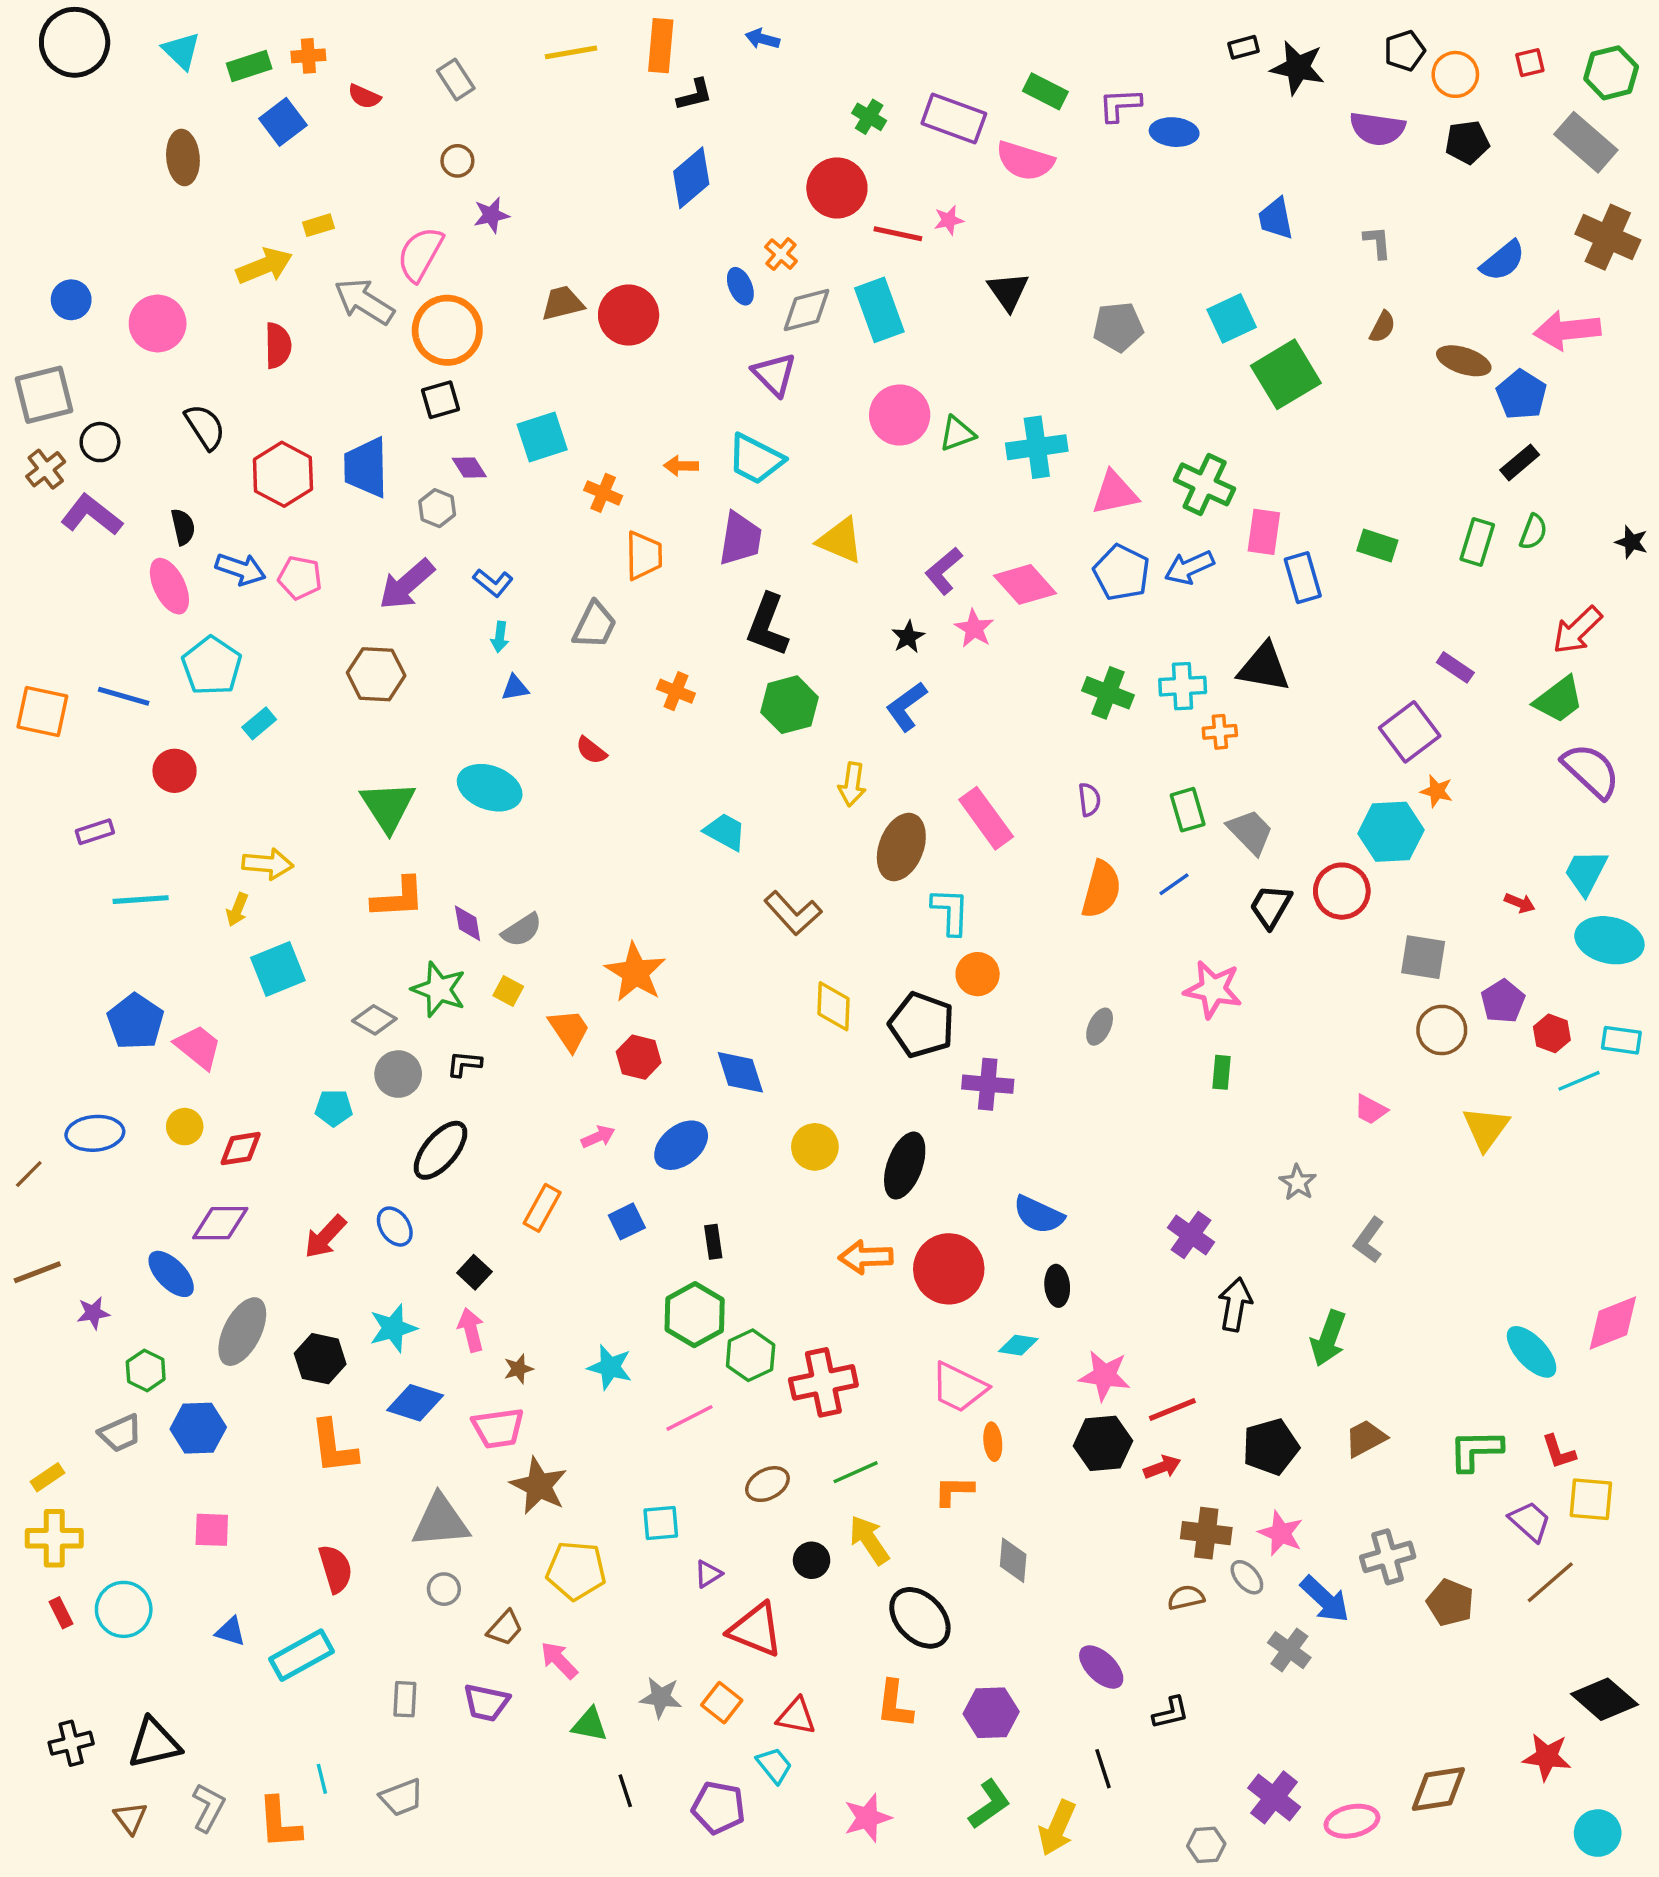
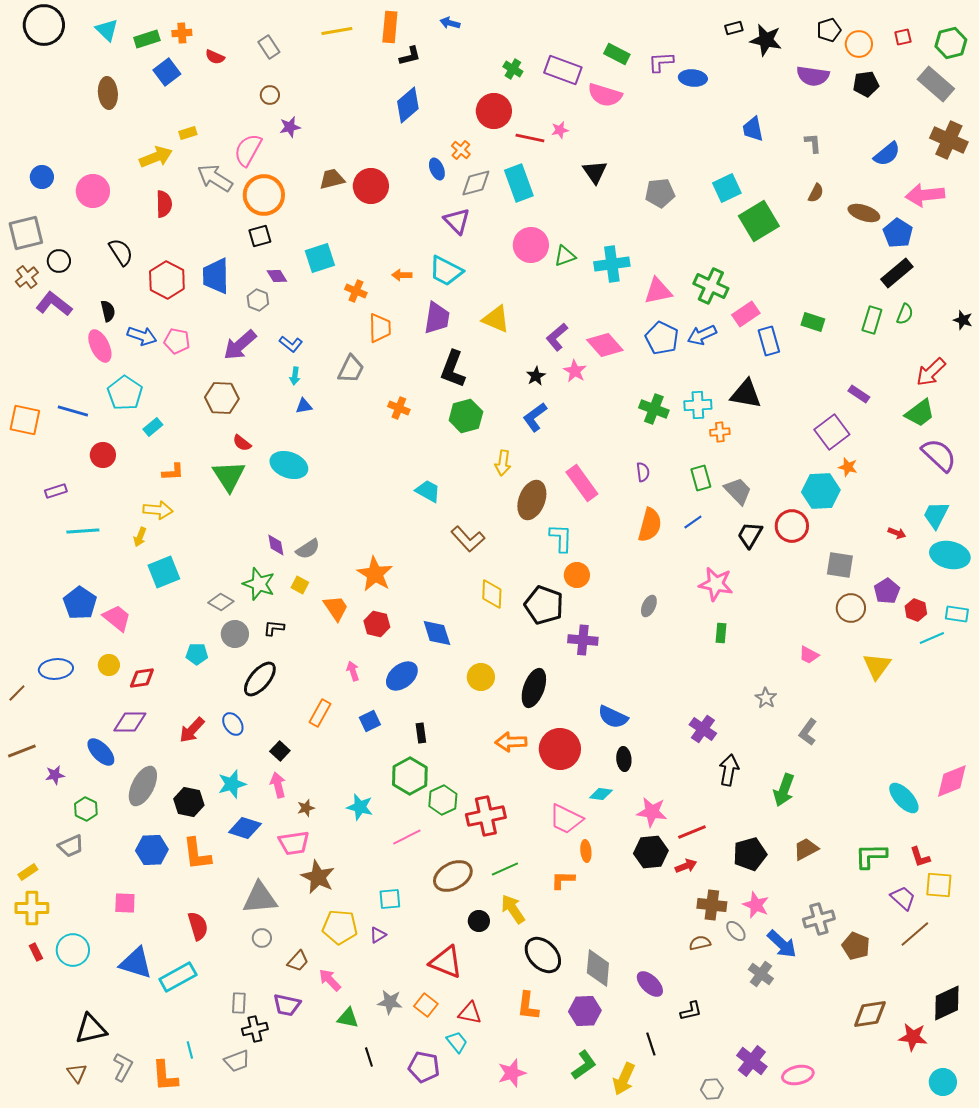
black rectangle: (1520, 462) -> (897, 273), size x1.4
pink rectangle: (1264, 532) -> (746, 314), turned 48
red semicircle: (591, 750) -> (242, 443), moved
orange L-shape: (398, 898) -> (173, 472), moved, size x0.7
pink arrow: (598, 1137) -> (353, 671), turned -84
blue hexagon: (198, 1428) -> (152, 850), moved
brown ellipse: (767, 1484) -> (453, 876), size x1.5
gray diamond: (1013, 1560) -> (598, 968), moved, size x1.4
purple triangle: (708, 1574) -> (378, 935), moved
blue triangle: (230, 1631) -> (136, 963), size x1.8
black diamond: (1604, 1699) -> (947, 1003), turned -66
black cross: (71, 1743) -> (255, 1029), moved
brown diamond: (1438, 1789) -> (870, 1014), moved

